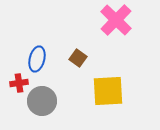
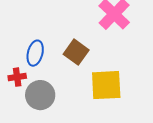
brown square: (78, 58) -> (76, 52), size x1.4

